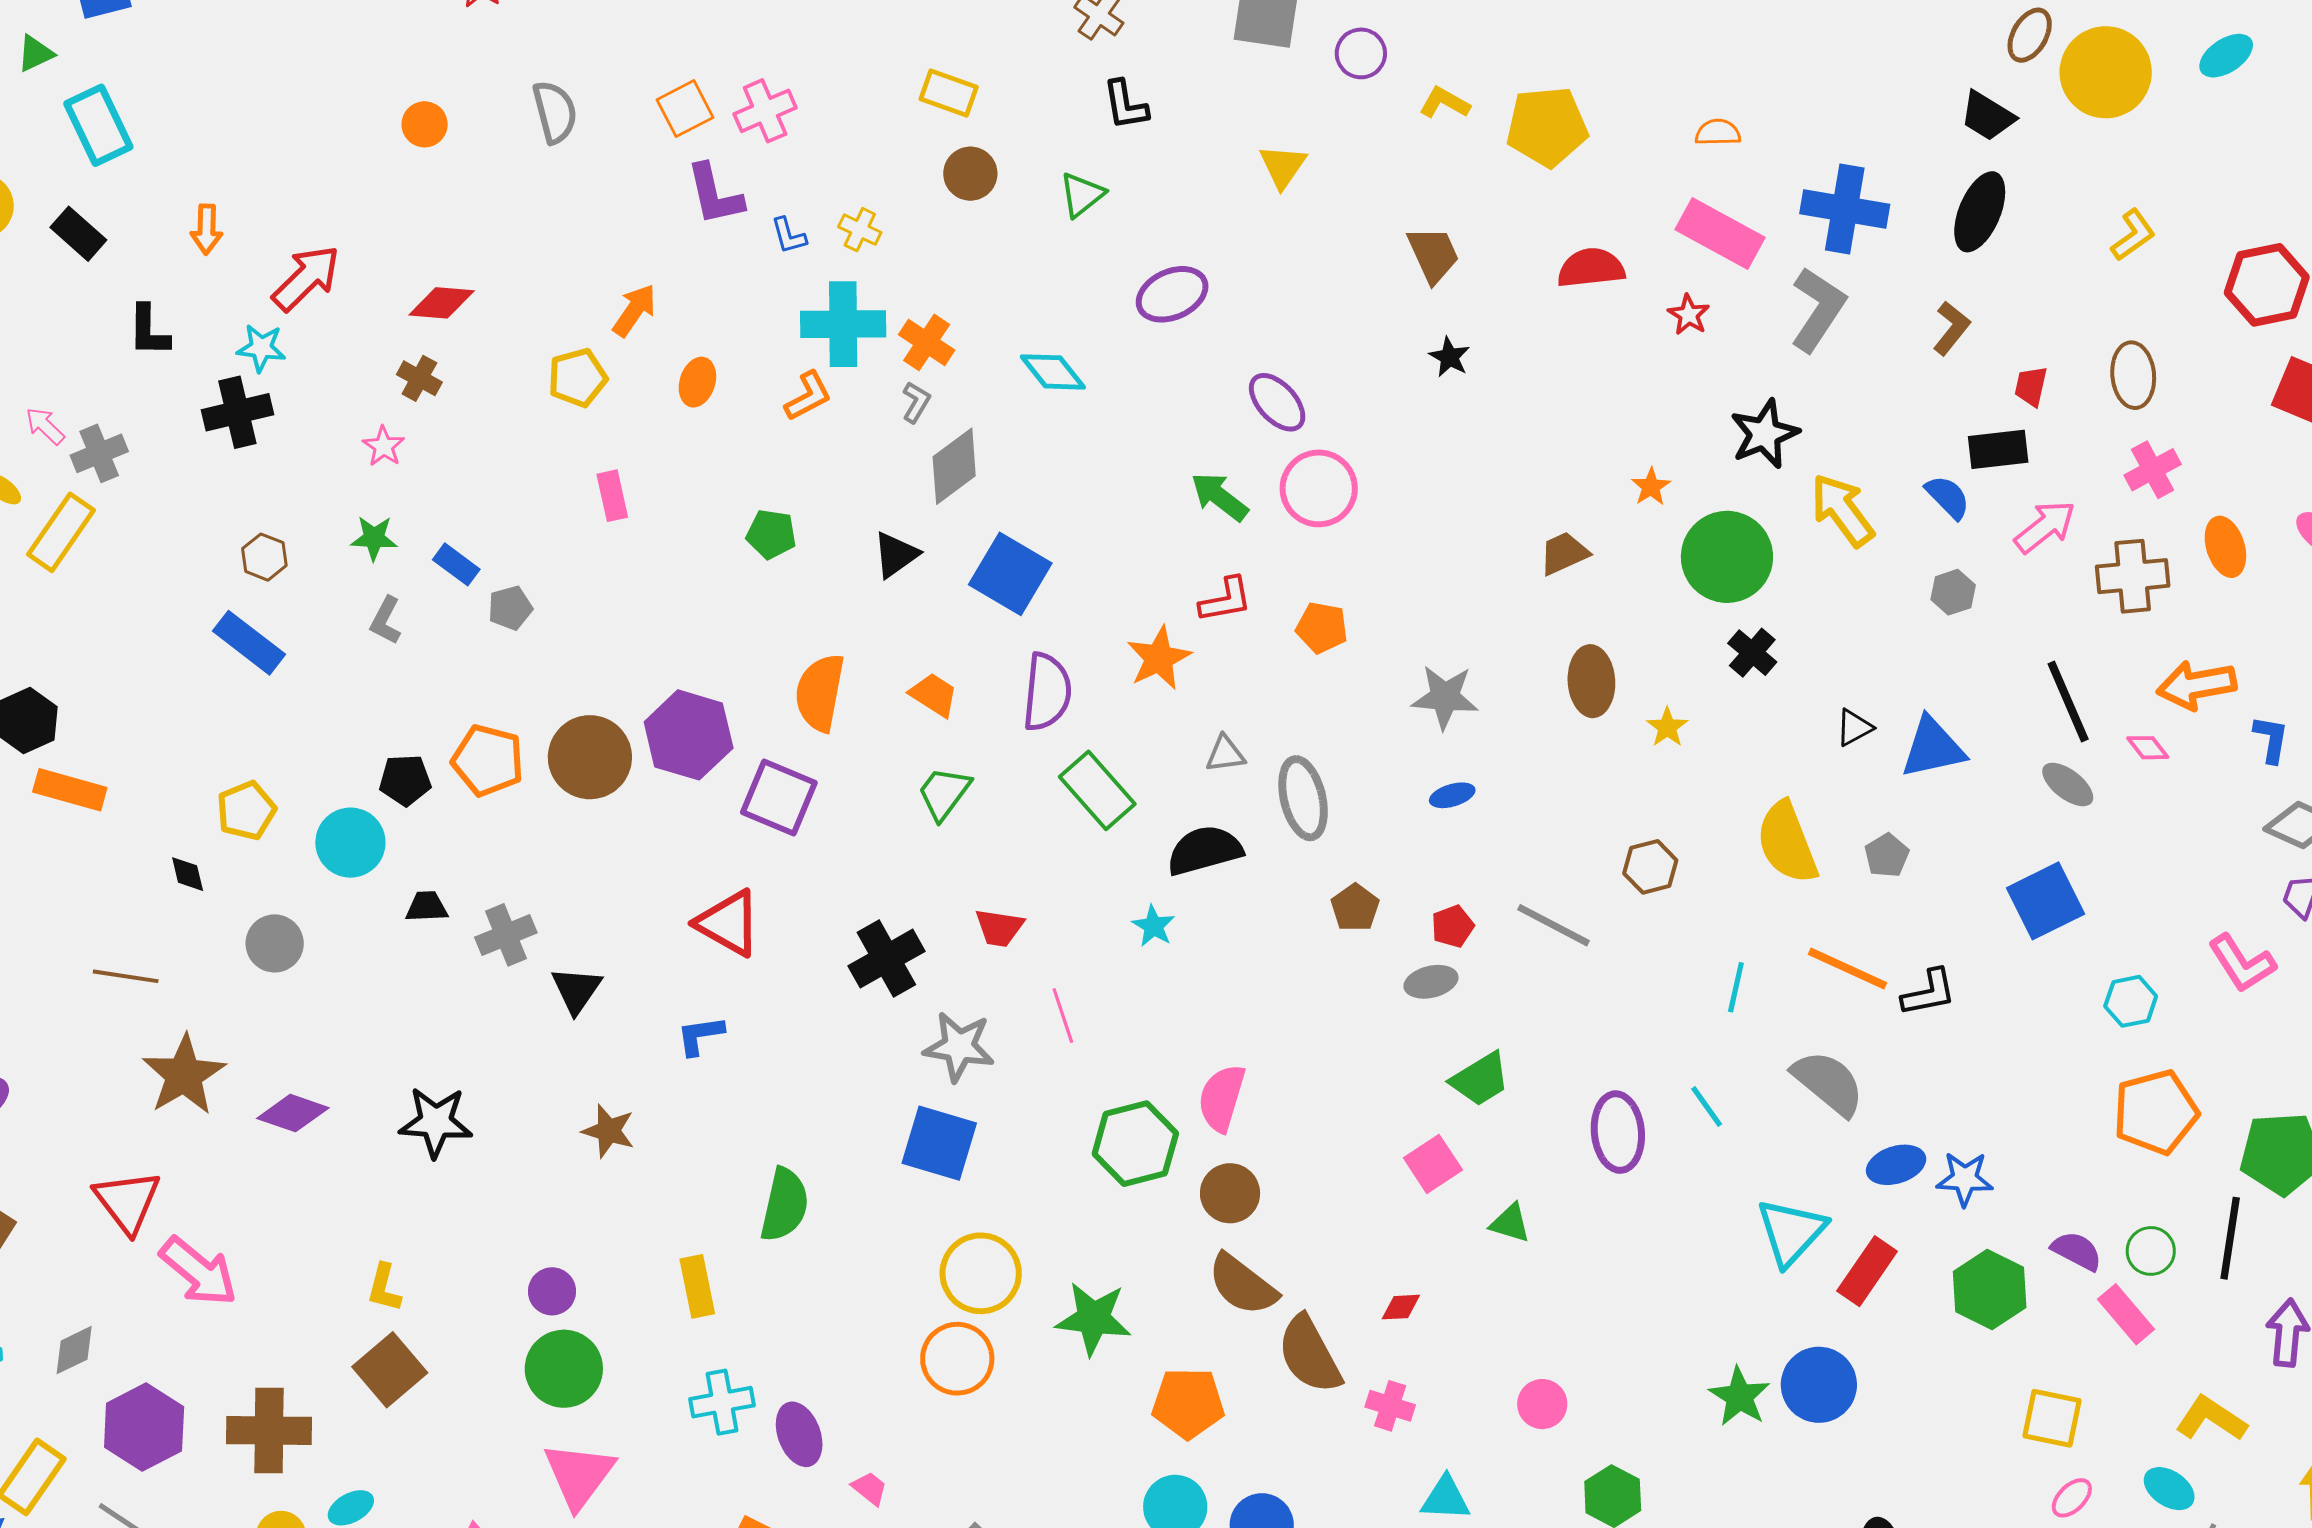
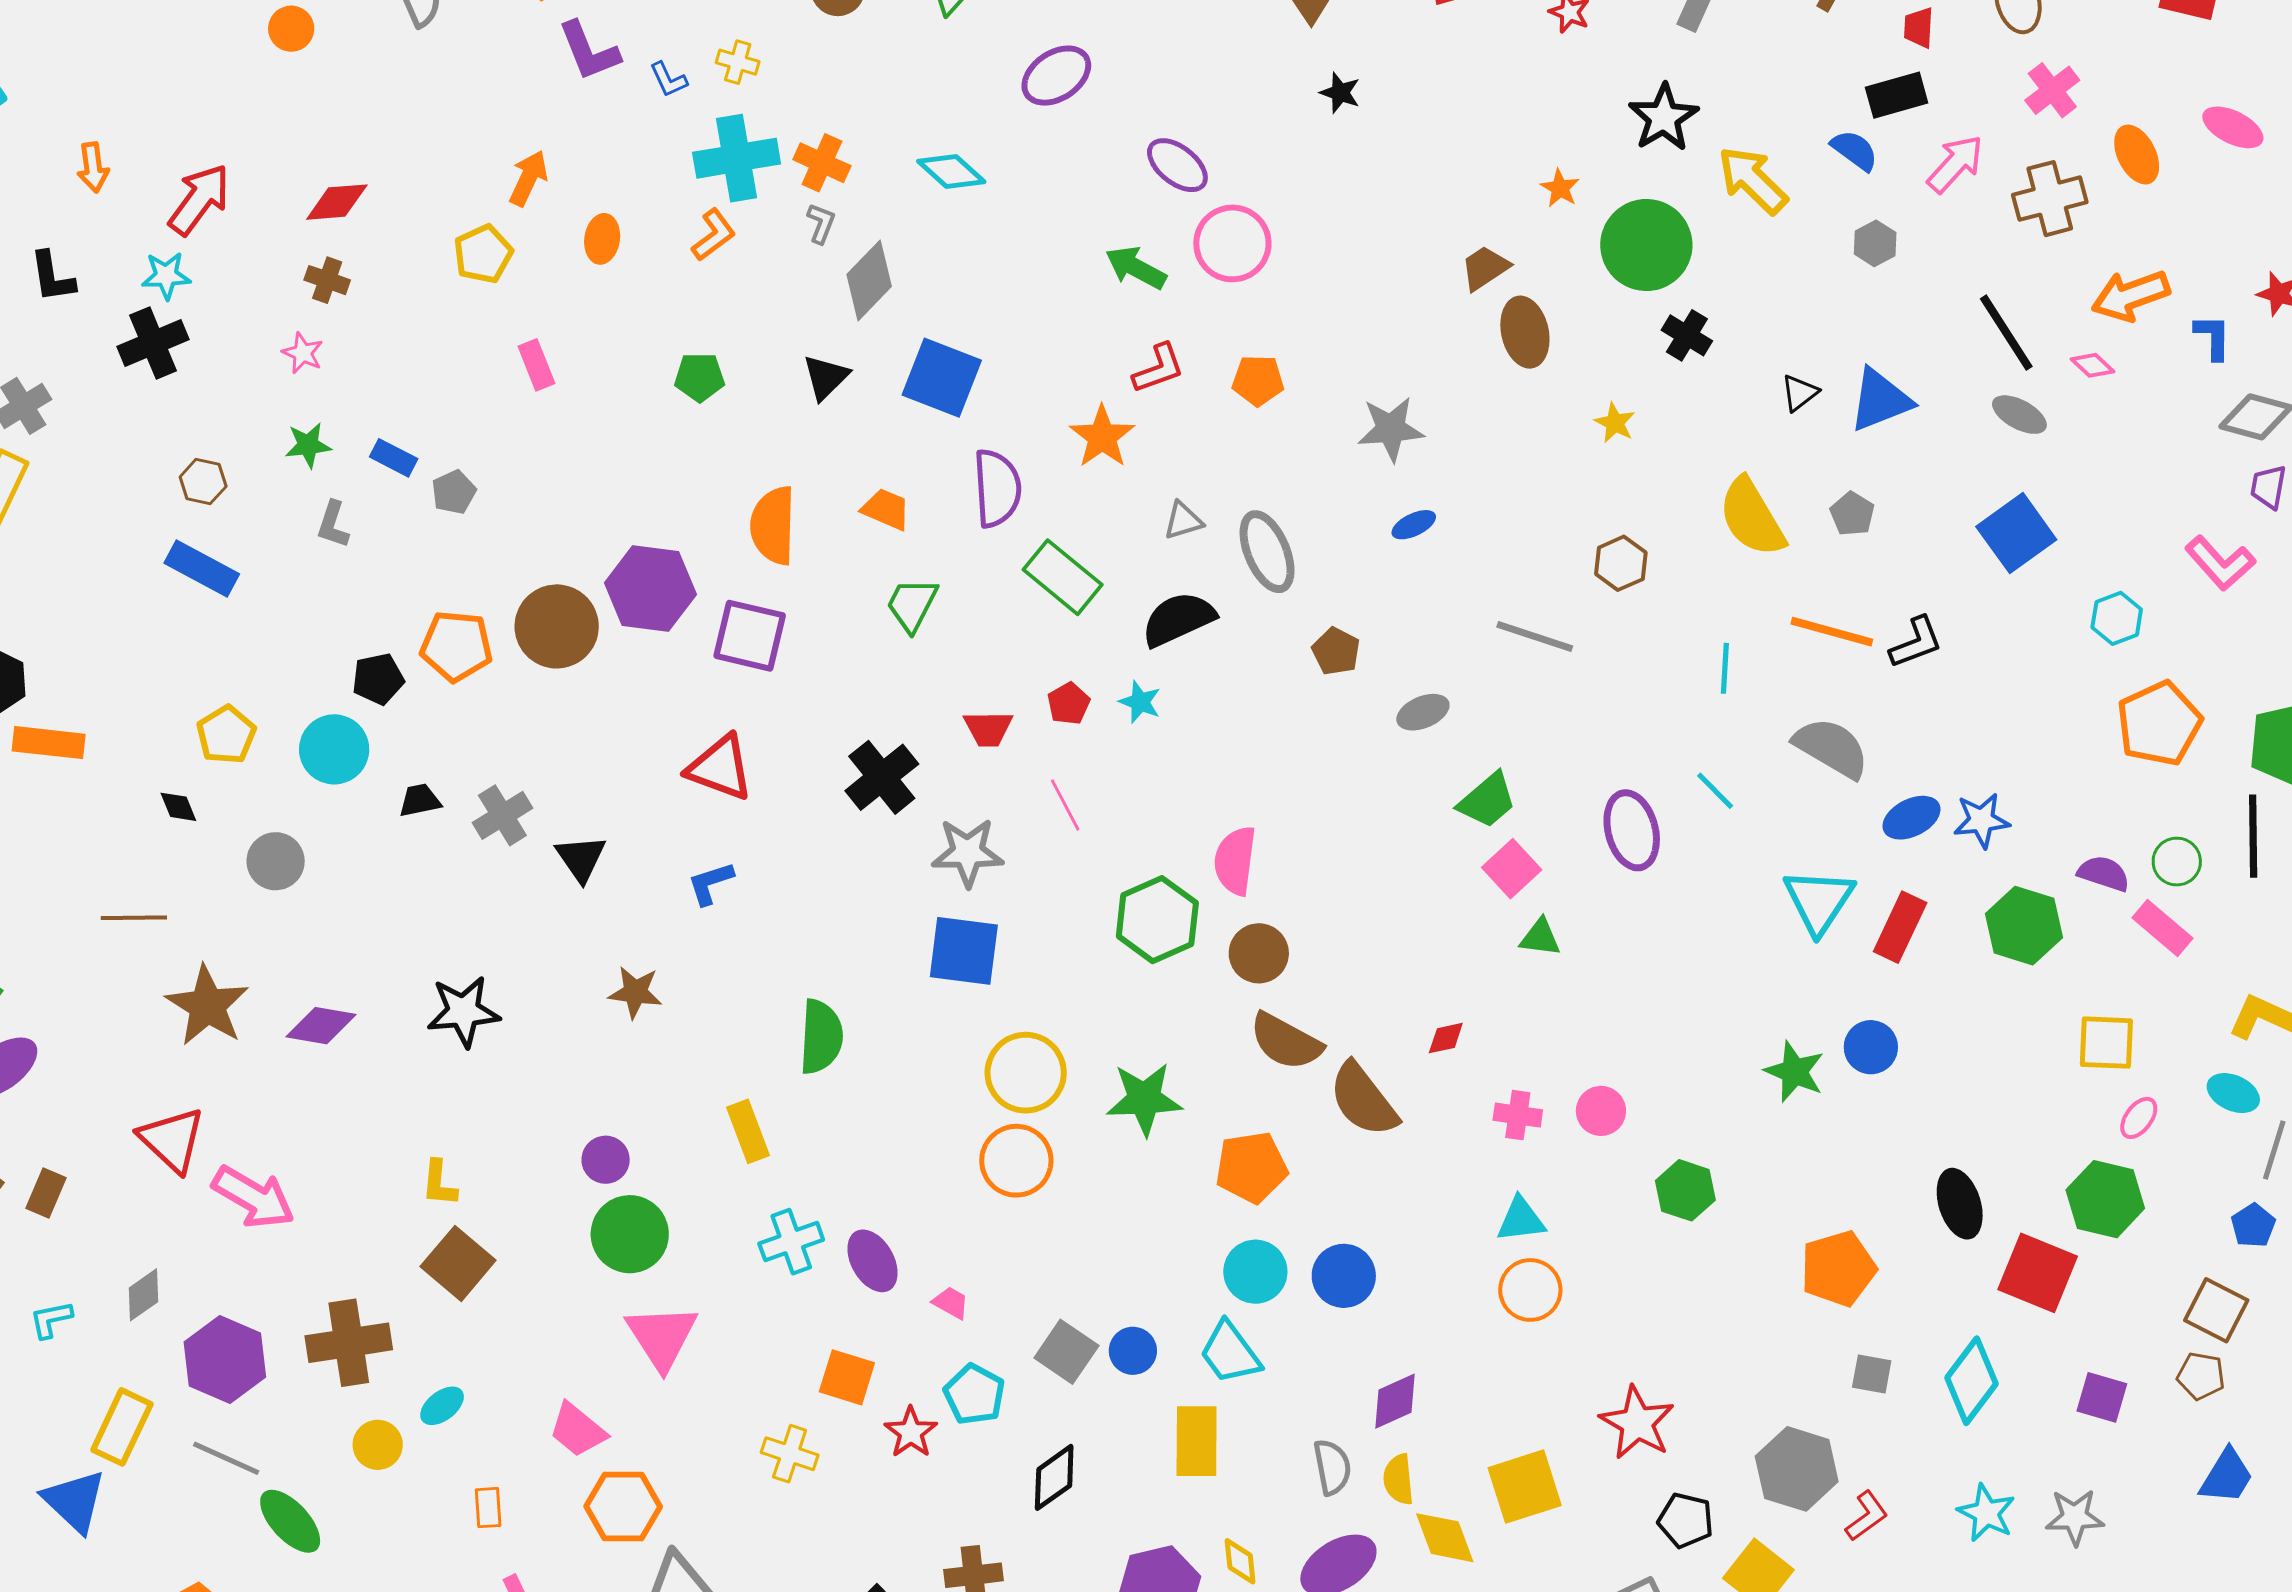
brown ellipse: (1591, 681) -> (1525, 332), moved
red pentagon: (1453, 926) -> (1069, 704), moved
pink square: (1433, 1164) -> (1512, 869), moved
blue circle: (1819, 1385) -> (1871, 1047), size x0.7
pink cross: (1390, 1406) -> (1518, 1115), moved

